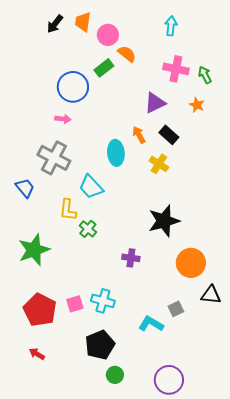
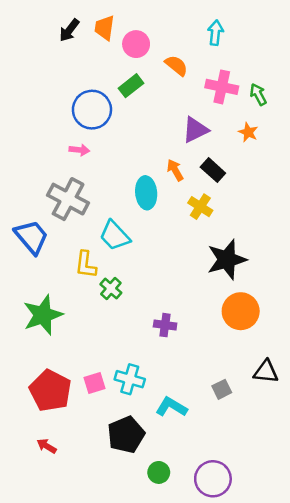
orange semicircle: (127, 54) -> (176, 66), moved
blue trapezoid: (25, 188) -> (31, 237), size x1.4
black star: (164, 221) -> (227, 260), moved
orange circle: (191, 263) -> (241, 311), moved
cyan L-shape: (151, 324) -> (171, 407), moved
green circle: (115, 375) -> (159, 472), moved

